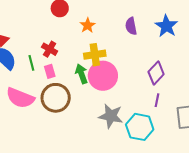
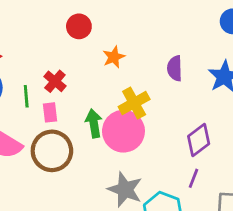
yellow cross: (95, 55) -> (134, 103), moved, turned -30

